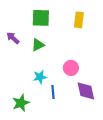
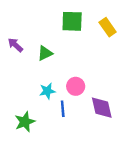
green square: (41, 18) -> (72, 21), moved
yellow rectangle: (79, 20) -> (108, 27), moved, turned -42
pink circle: (71, 68) -> (76, 86), moved

